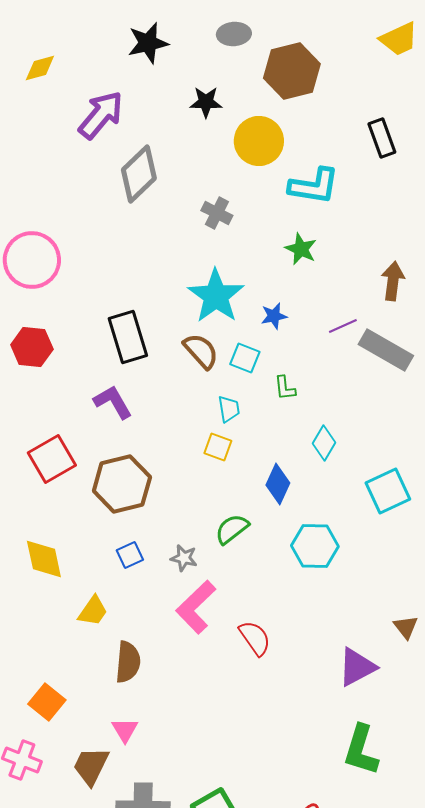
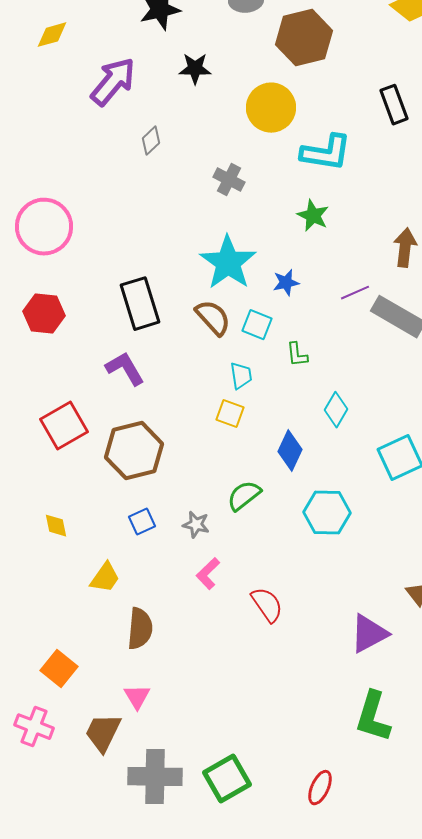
black star: (206, 102) -> (195, 69), moved
gray diamond: (139, 174) -> (151, 141), size x0.5
yellow diamond: (44, 559) -> (56, 526), size x0.6
pink L-shape: (196, 607) -> (208, 574), size x0.6

